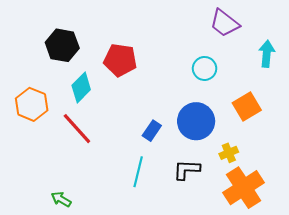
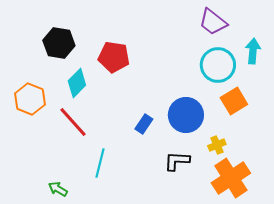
cyan circle: (205, 68) -> (218, 65), moved, size x1.5
cyan line: (138, 172) -> (100, 163), moved

